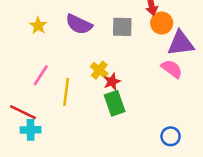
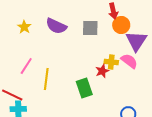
purple triangle: (181, 43) -> (136, 41), turned -50
yellow cross: (99, 70) -> (111, 62), moved, turned -32
red star: (112, 82) -> (102, 71), moved

